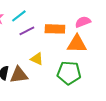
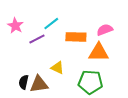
cyan line: (19, 16) -> (51, 24), moved
purple line: (27, 31) -> (37, 39), moved

